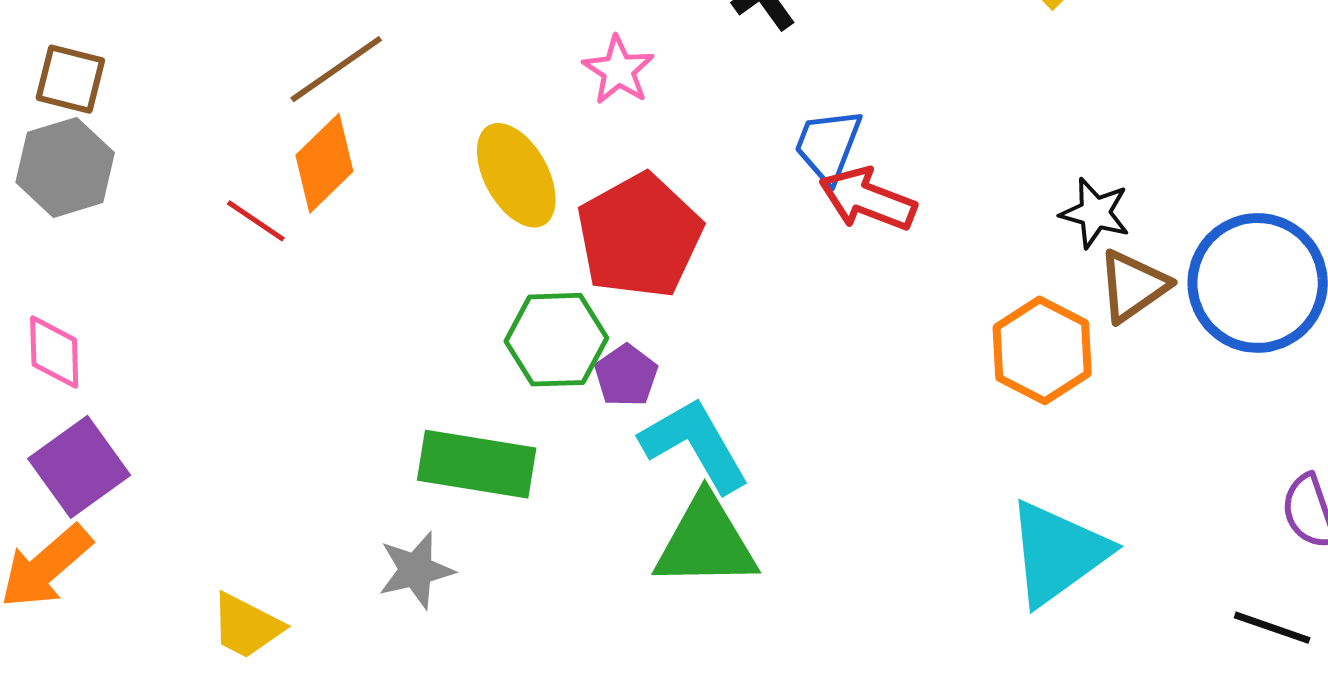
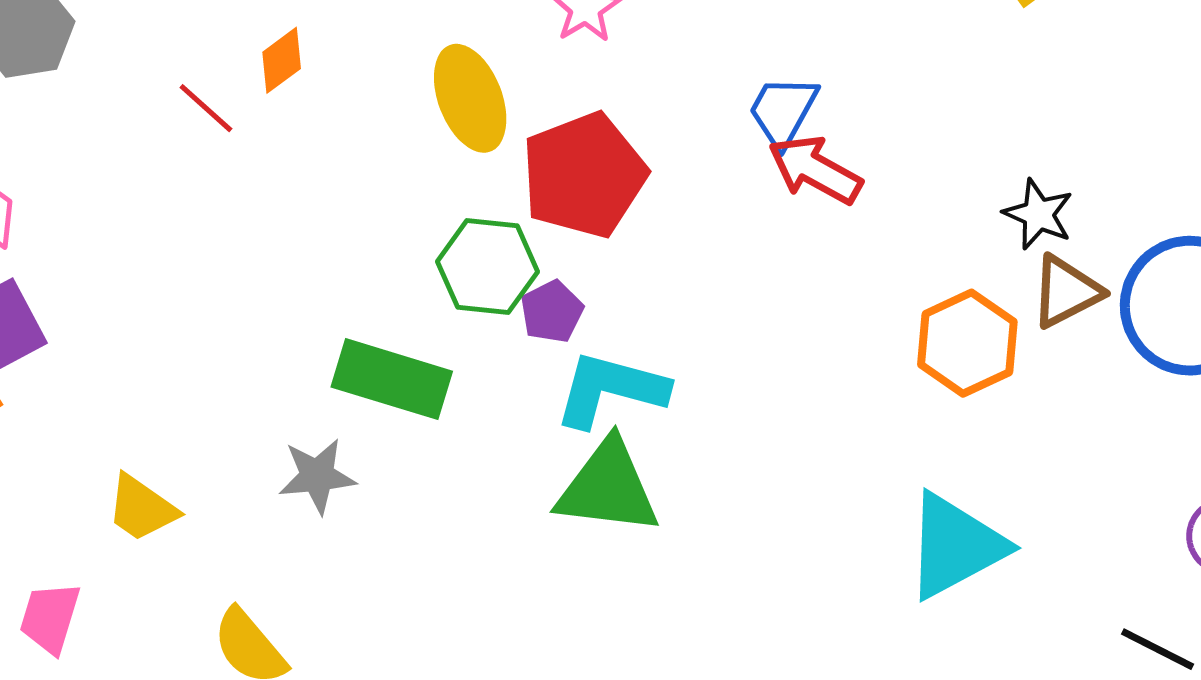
orange diamond: (324, 163) -> (282, 60), size x0.7
cyan L-shape: (695, 445) -> (611, 390), turned -53

